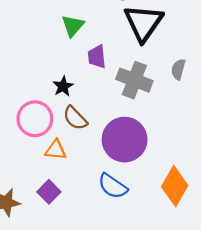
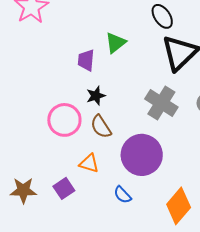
purple trapezoid: (97, 57) -> (86, 60), moved
orange triangle: (56, 150) -> (89, 163), moved
blue semicircle: (113, 186) -> (123, 195), size x0.7

